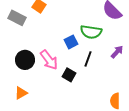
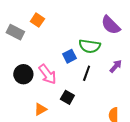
black square: (69, 75) -> (67, 97), moved
orange triangle: (21, 93) -> (40, 109), moved

